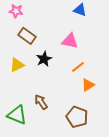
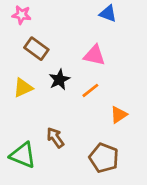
orange line: (78, 67) -> (90, 90), moved

